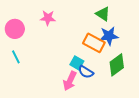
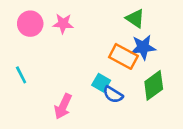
pink circle: (15, 29) -> (30, 24), moved
pink arrow: (70, 81) -> (63, 106), moved

